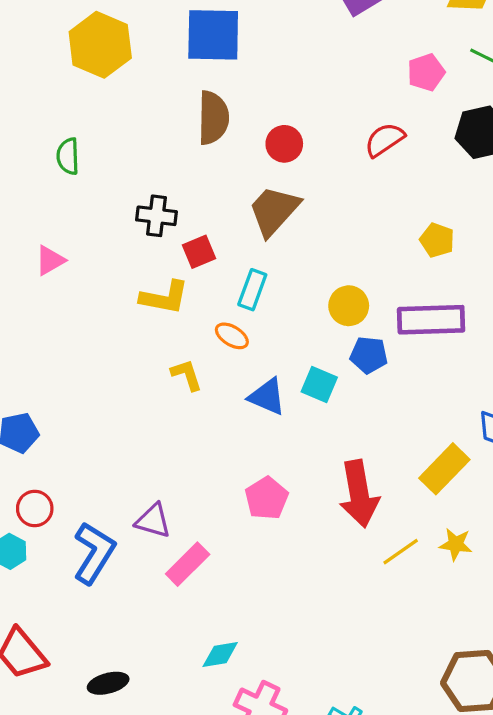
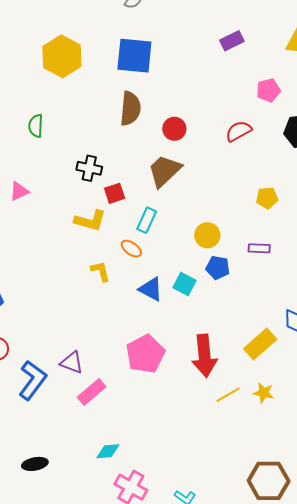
yellow pentagon: (437, 240) -> (267, 198), turned -30
purple rectangle: (431, 320) -> (259, 248), size x0.5
pink pentagon: (267, 498) -> (145, 354), size x1.4

